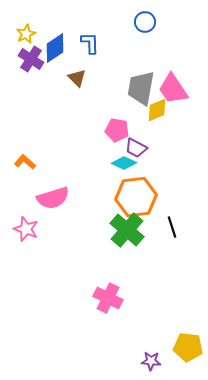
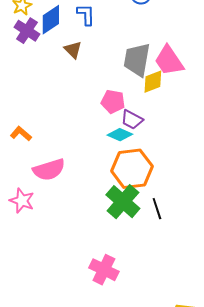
black line: (172, 227) -> (157, 209), moved

